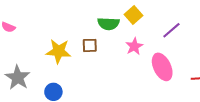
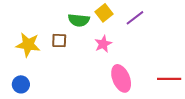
purple line: (171, 30) -> (135, 18), moved
pink ellipse: (162, 67) -> (121, 78), moved

